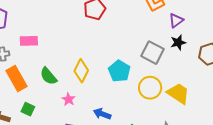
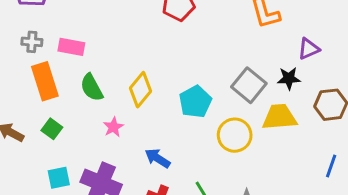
purple triangle: (176, 21) -> (309, 49), moved
pink rectangle: (29, 41) -> (71, 47), moved
yellow trapezoid: (178, 93) -> (279, 117), moved, turned -50

